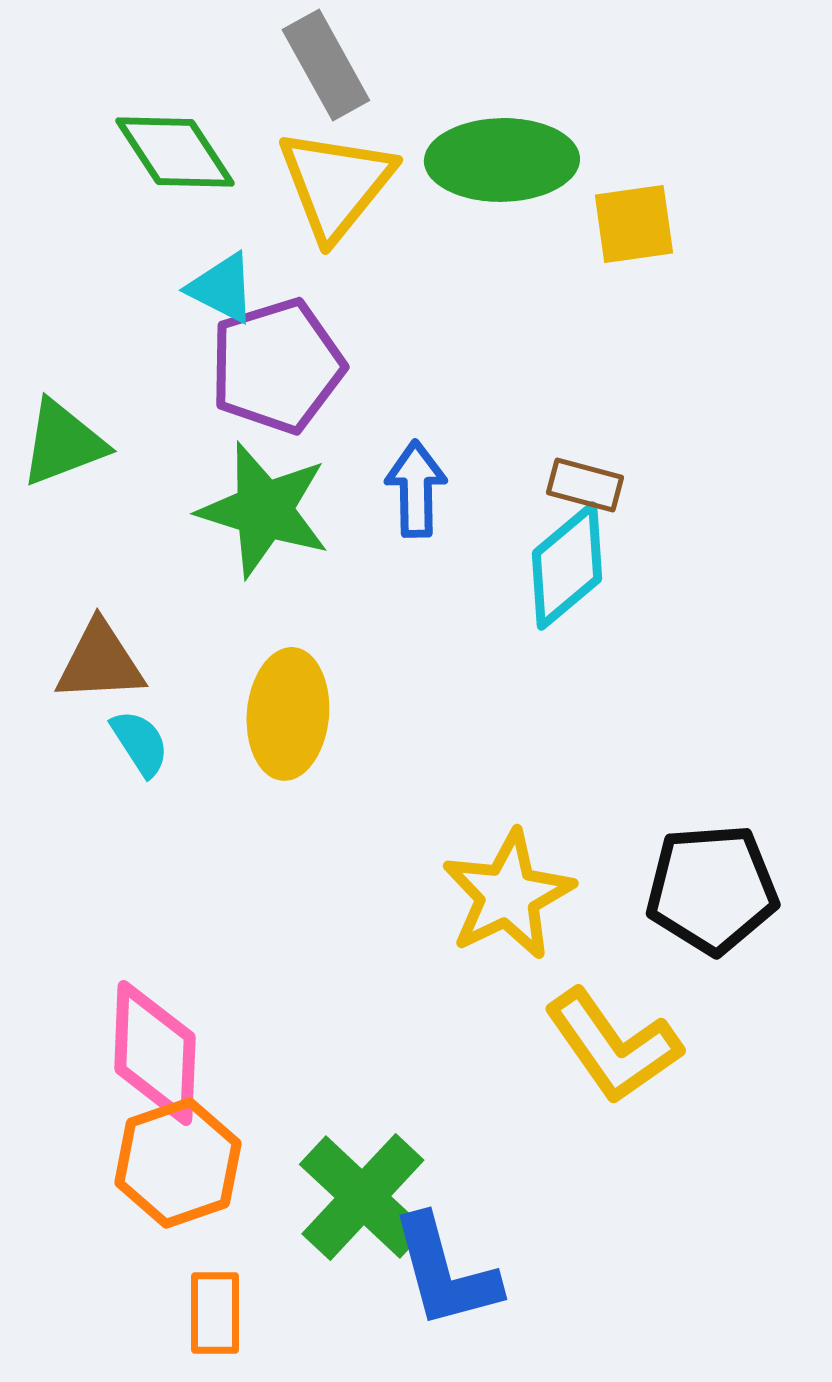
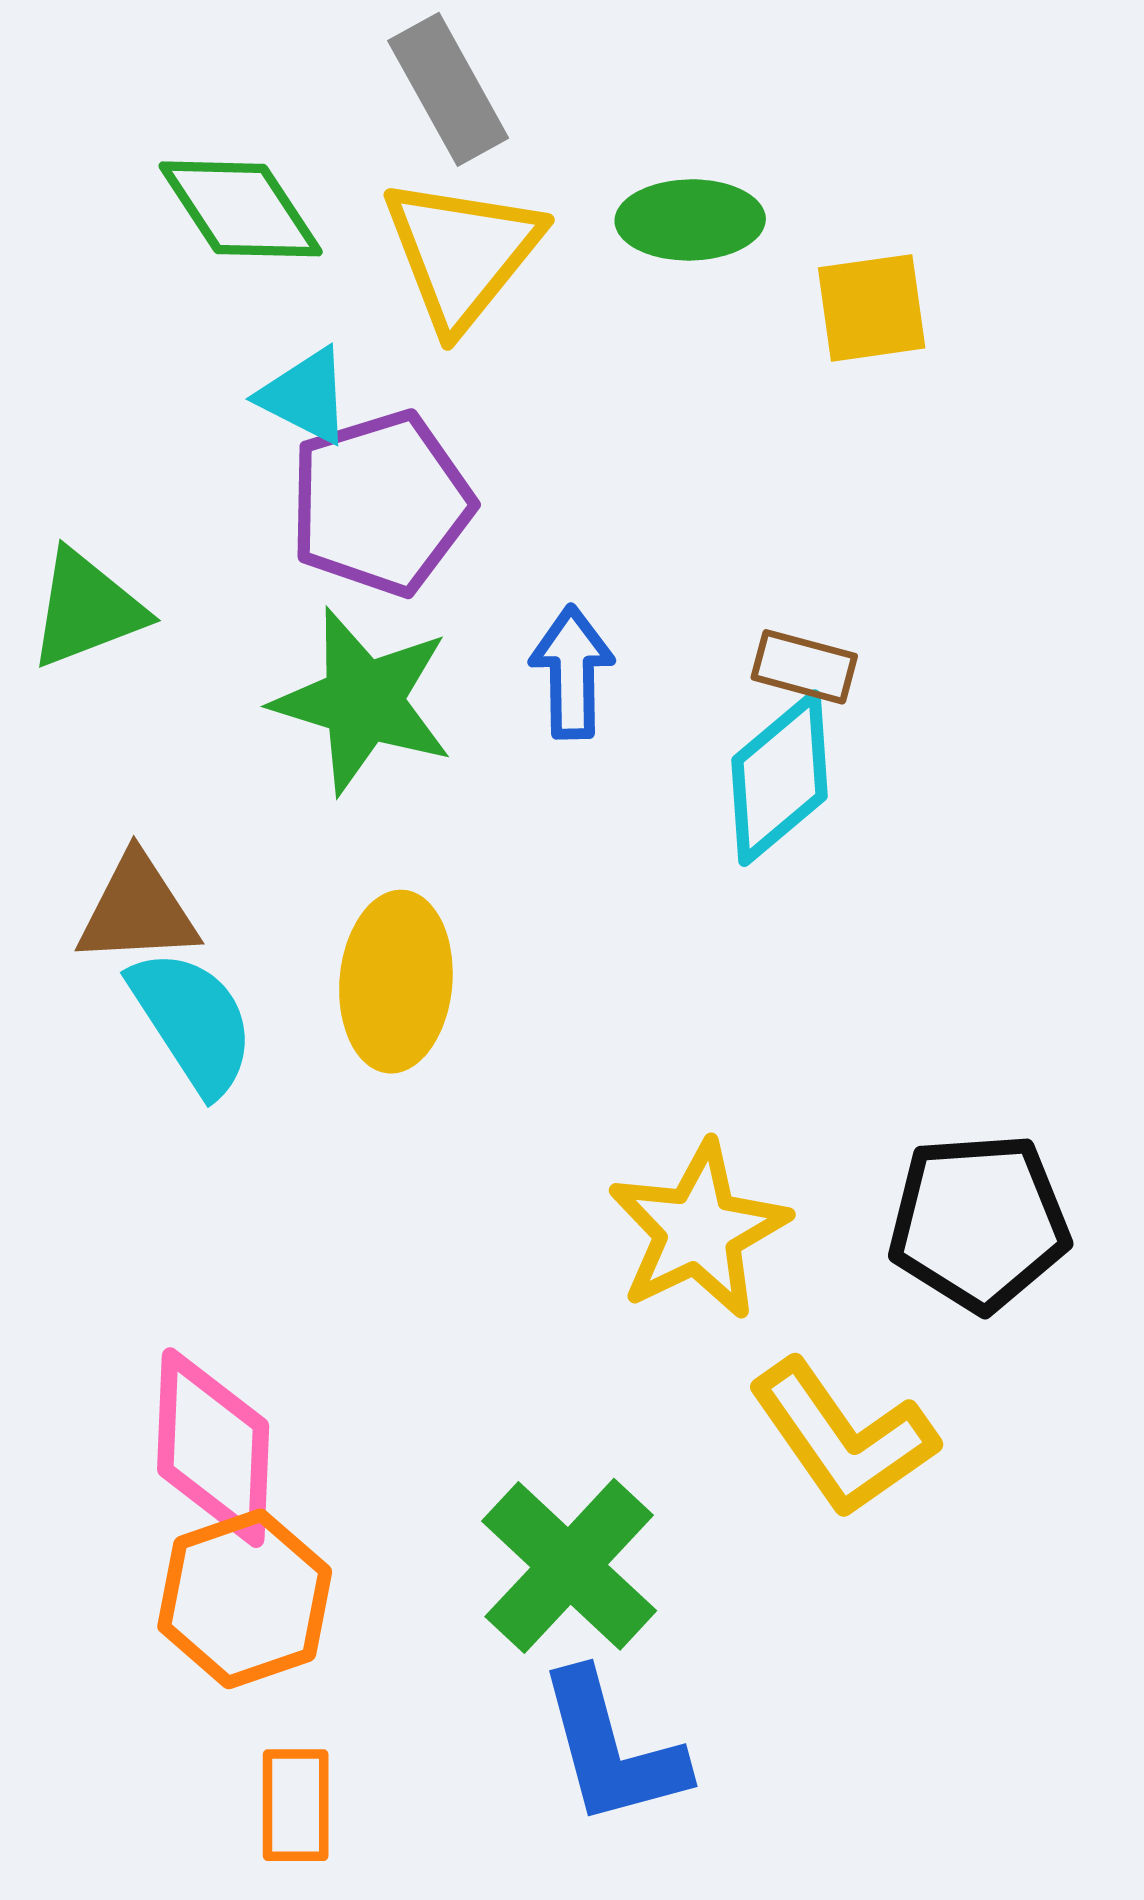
green ellipse: (502, 160) -> (690, 220), size x0.7
cyan semicircle: (140, 743) -> (192, 1021), size x1.6
green cross: (363, 1197) -> (569, 1566), moved

